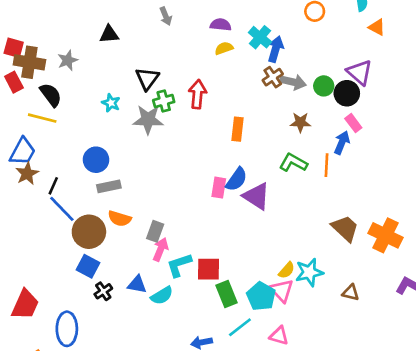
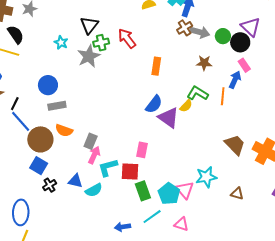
red arrow: (197, 94) -> (127, 38), turned -45
gray star: (148, 120) -> (89, 56), turned -30
pink rectangle: (219, 188) -> (142, 150), moved
yellow semicircle: (287, 270) -> (186, 106), moved

